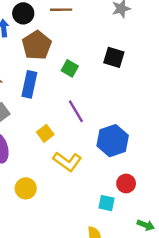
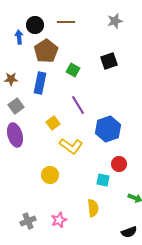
black square: (114, 57) -> (109, 61), turned -36
yellow circle: (26, 188) -> (50, 175), moved

